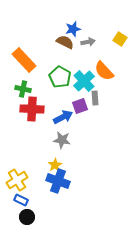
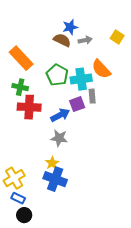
cyan cross: (84, 81) -> (81, 79), turned 35

